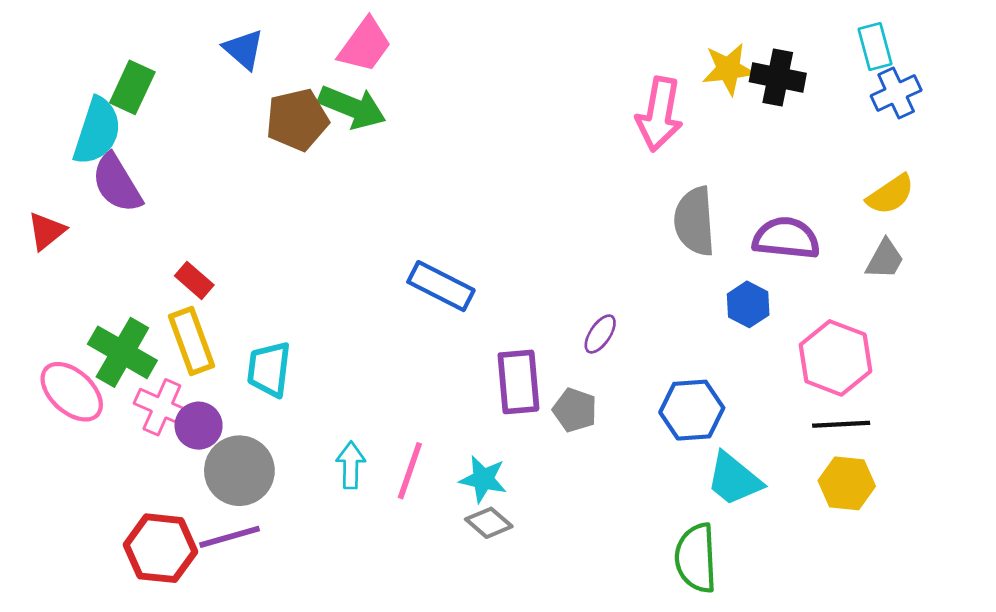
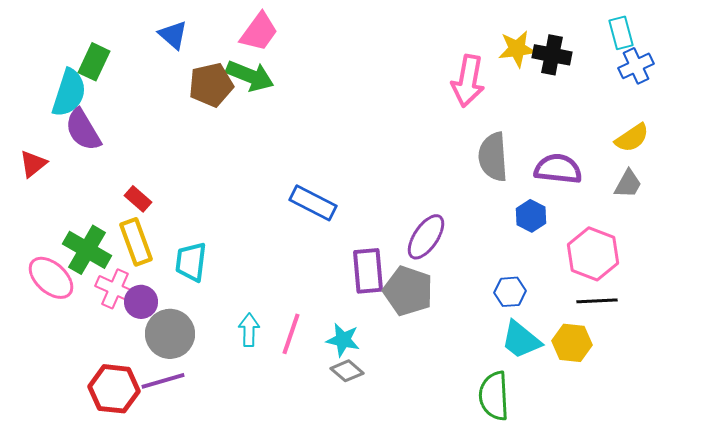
purple ellipse: (600, 334) -> (426, 237), size x1.6
gray pentagon: (575, 410) -> (408, 291), size x1.6
blue hexagon: (692, 410) -> (510, 292), moved, size x0.7
yellow hexagon: (847, 483) -> (572, 343), moved

